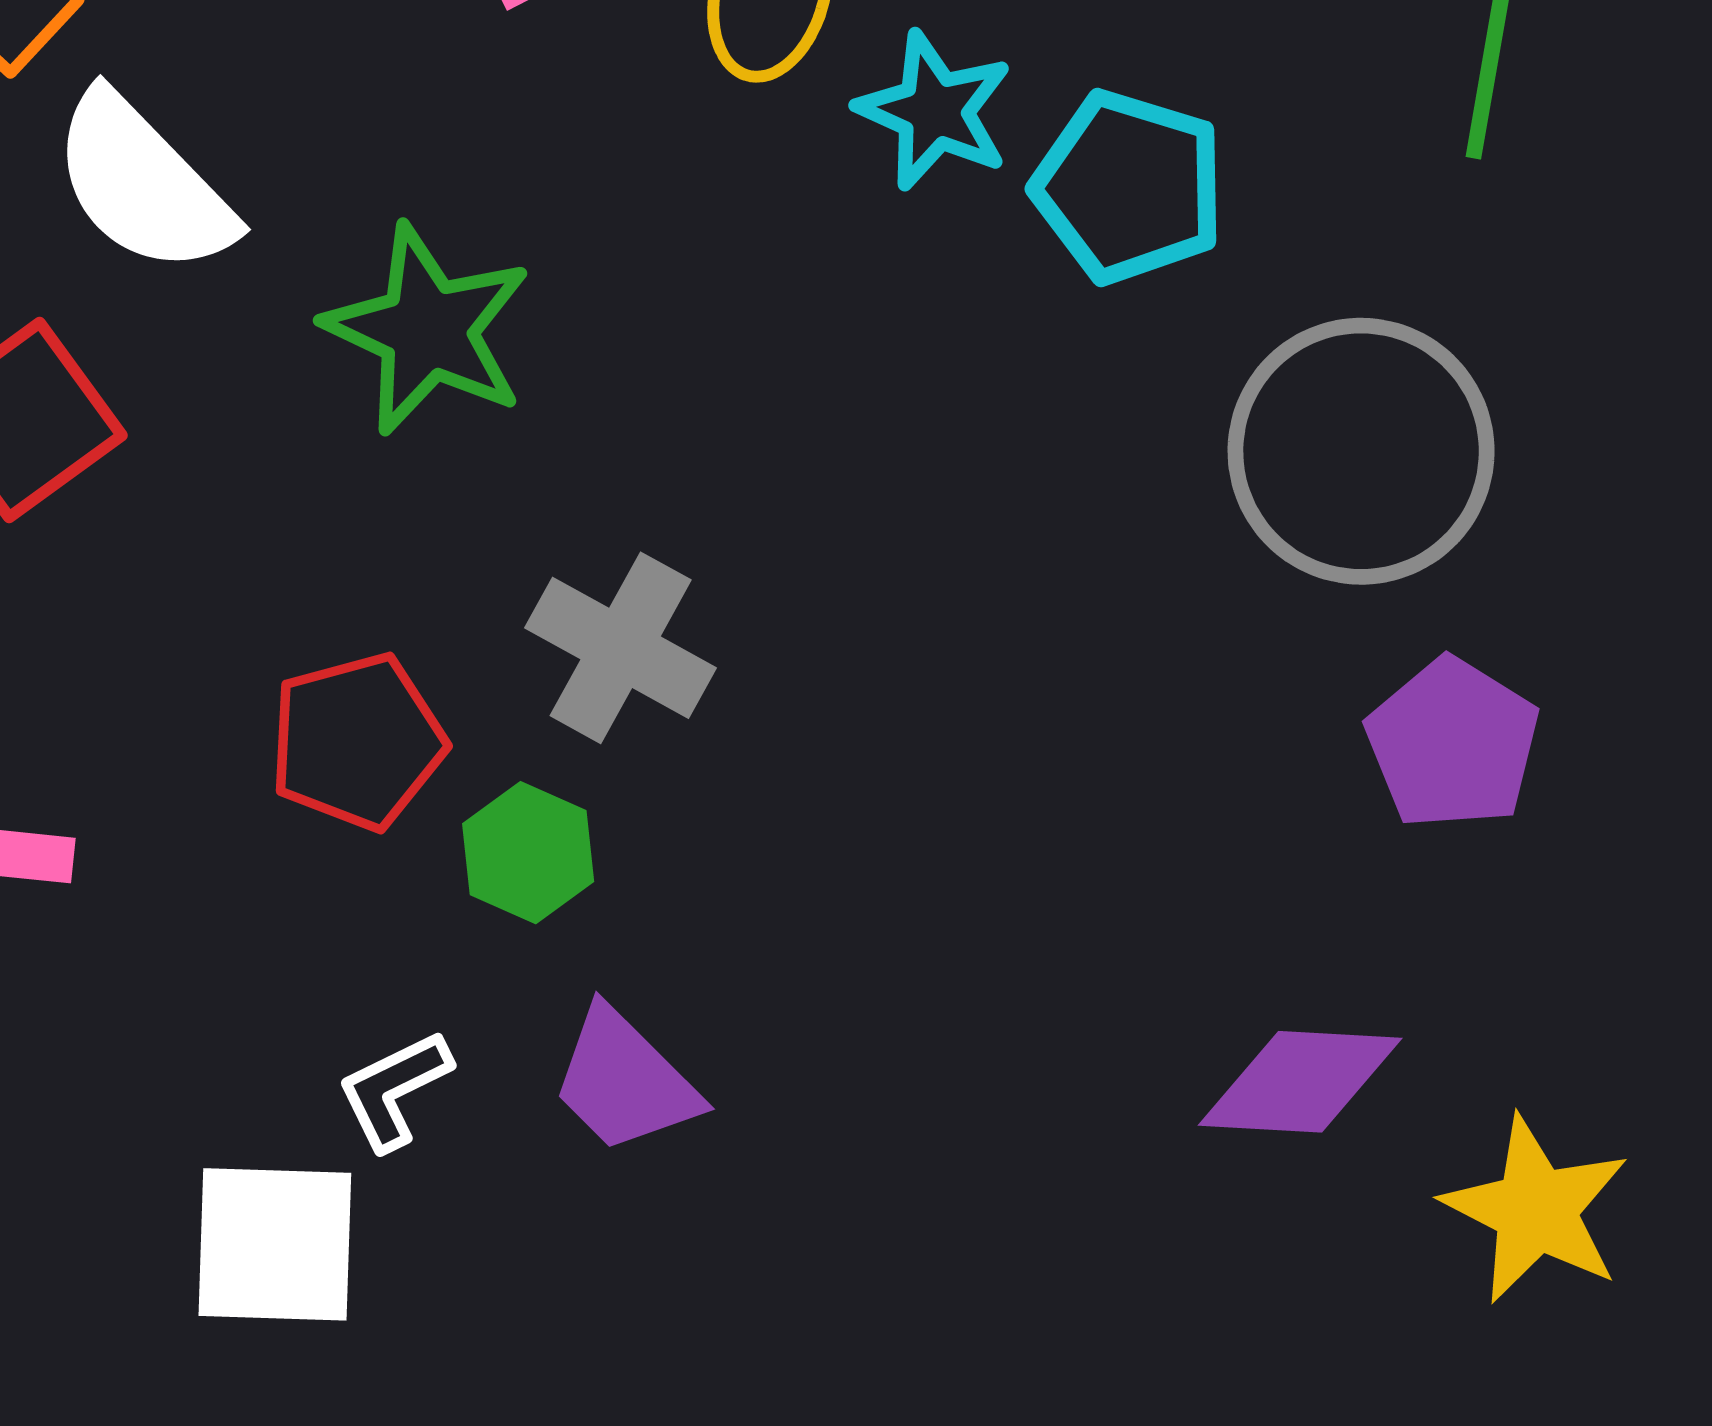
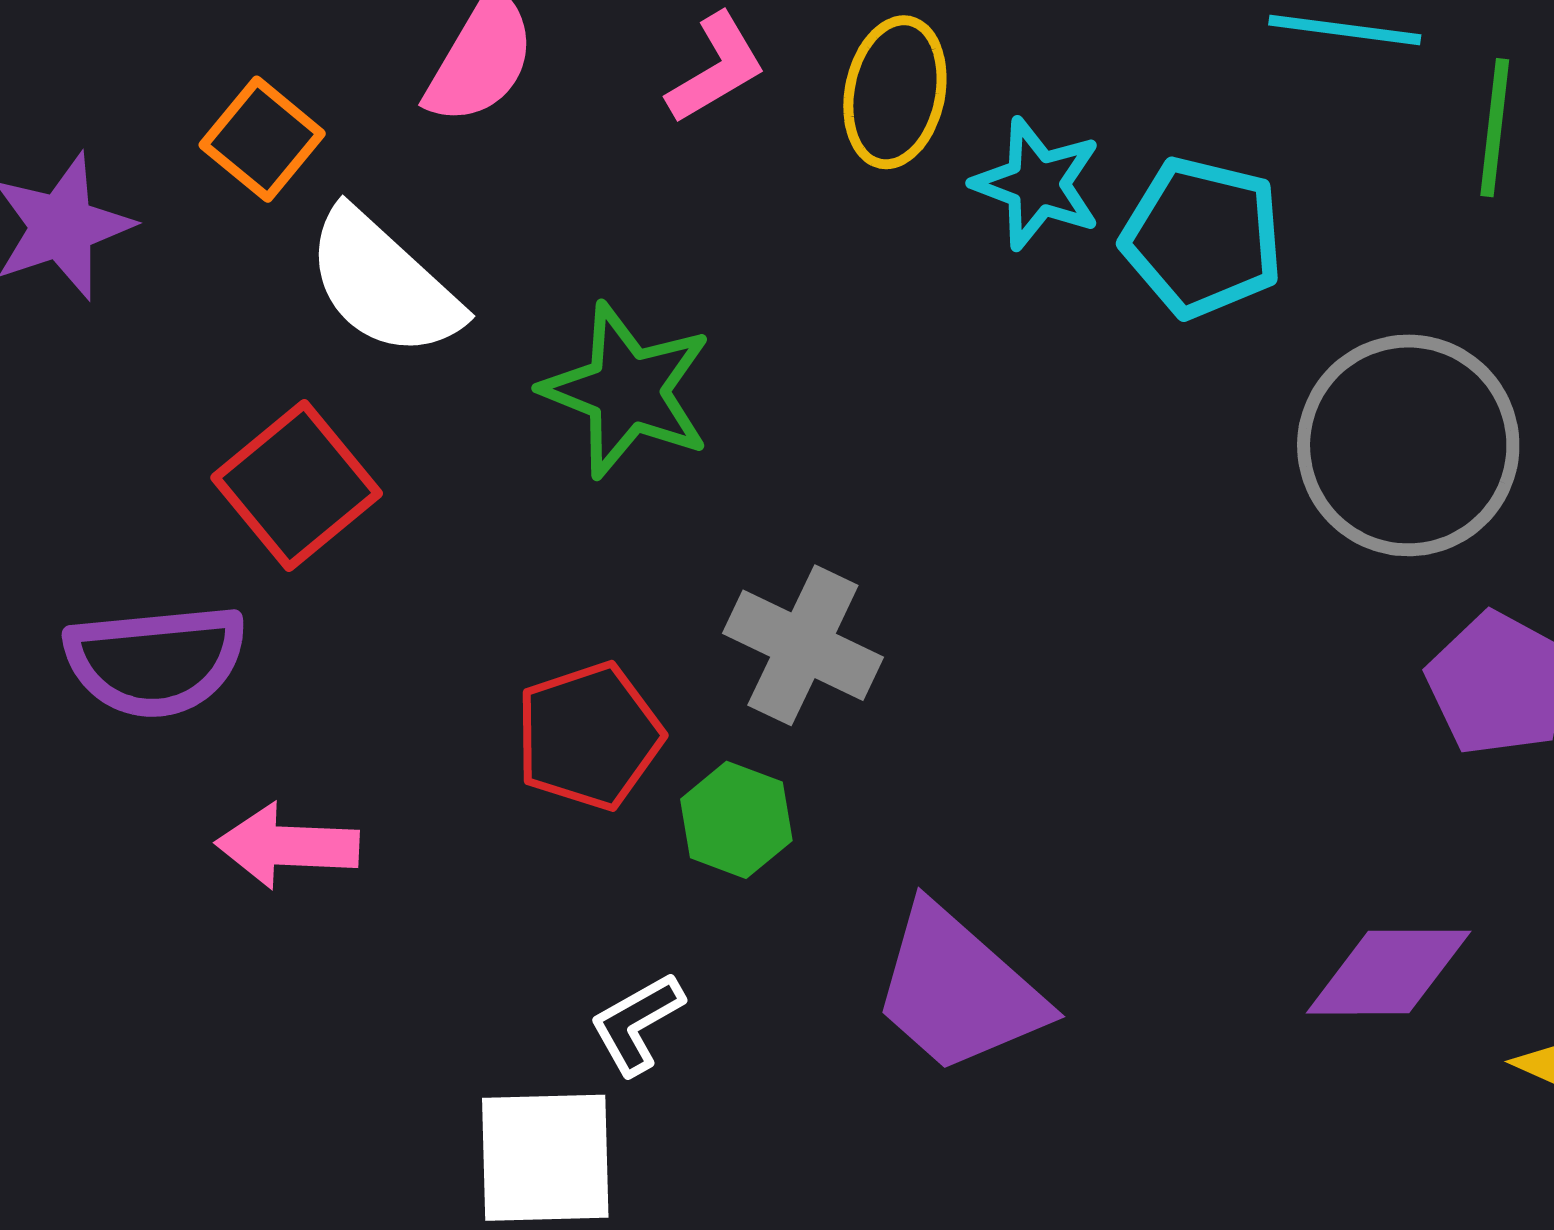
purple trapezoid: (625, 1081) -> (958, 990), moved, size x1.4

